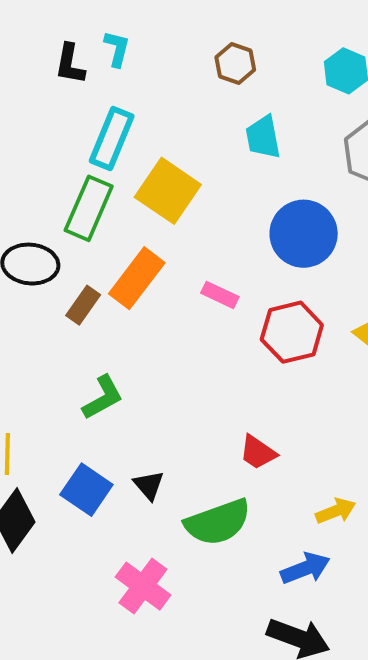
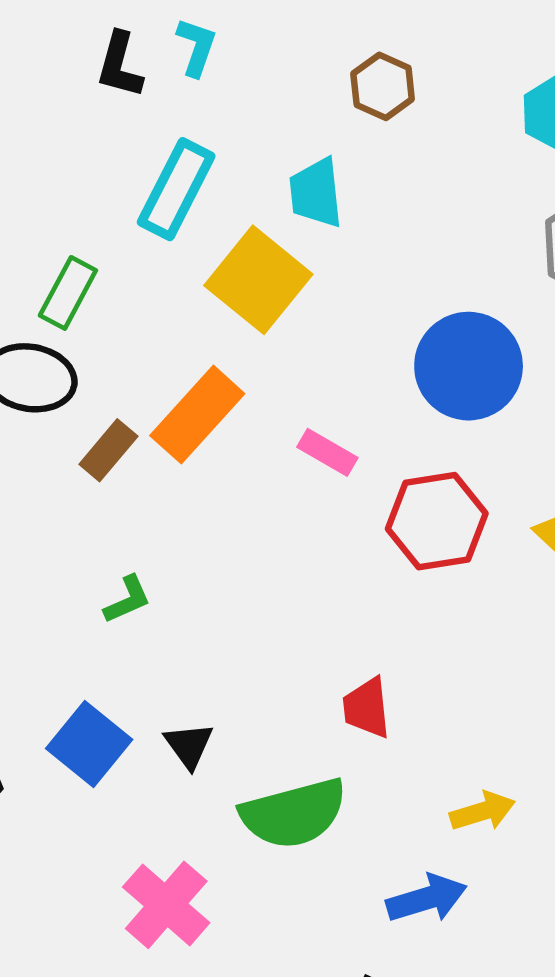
cyan trapezoid: (263, 137) -> (316, 193), moved
green rectangle: (89, 208) -> (68, 293), moved, size x0.7
green L-shape: (103, 397) -> (127, 600), size x0.7
red trapezoid: (258, 452) -> (367, 708), turned 45

